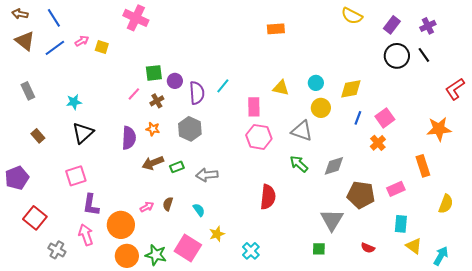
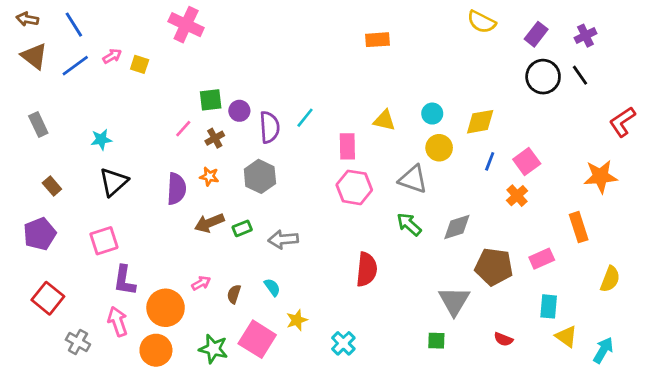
purple pentagon: (17, 178) -> (40, 234), moved
brown semicircle: (168, 204) -> (234, 294), moved
orange circle: (127, 256) -> (156, 350), moved

